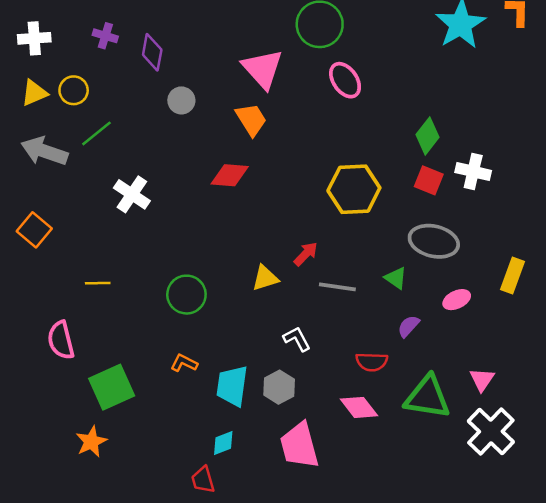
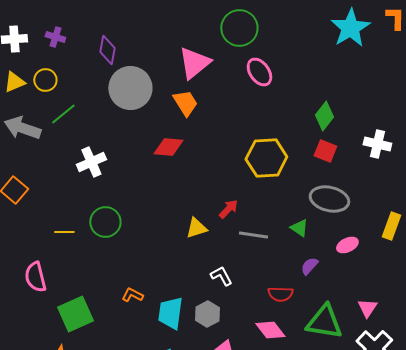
purple cross: (105, 36) -> (55, 37), moved
pink triangle: (263, 69) -> (194, 63), turned 33
gray circle: (181, 100) -> (130, 88), size x2.0
white cross: (473, 171) -> (377, 144), moved
white cross: (132, 194) -> (91, 162), turned 32
green circle: (186, 295) -> (105, 222), moved

